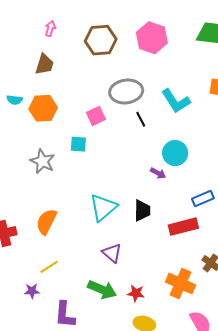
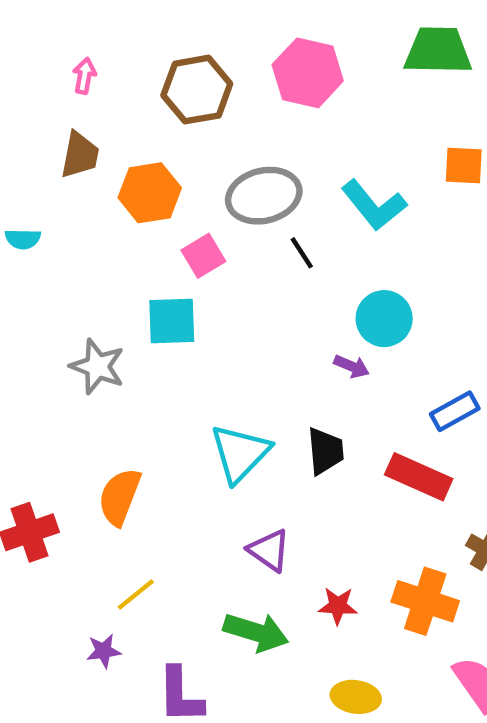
orange hexagon: (43, 108) -> (150, 193), moved
cyan square: (78, 144) -> (172, 321), size x1.4
red rectangle: (183, 227) -> (419, 477), turned 44
red star: (136, 293) -> (338, 606), moved

